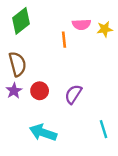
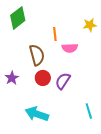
pink semicircle: (81, 24) -> (70, 48), moved
brown semicircle: (17, 64) -> (37, 55), moved
red circle: (40, 91) -> (43, 78), moved

